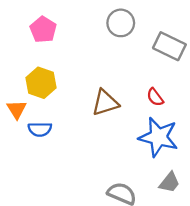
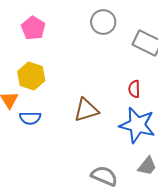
red semicircle: (155, 97) -> (134, 89), turned 36
brown triangle: (105, 103) -> (86, 110), moved

